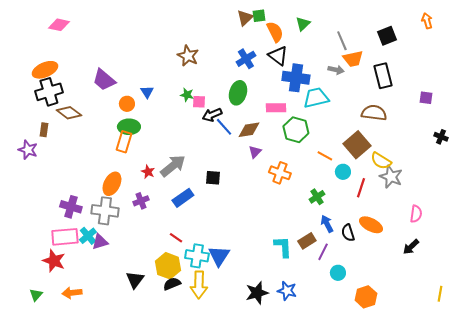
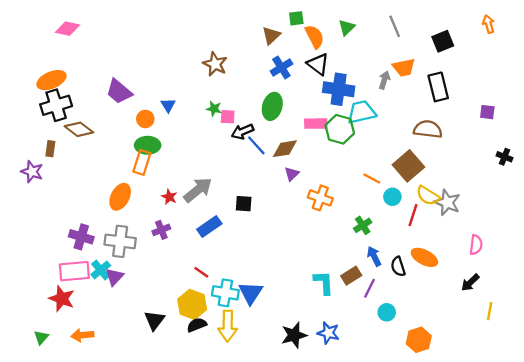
brown triangle: (245, 18) -> (271, 35), moved
gray line: (342, 41) -> (395, 26), moved
gray arrow: (336, 70) -> (384, 80), turned -84
green hexagon: (296, 130) -> (340, 129), moved
yellow semicircle: (381, 161) -> (428, 196), moved
orange ellipse: (112, 184) -> (120, 197), moved
purple triangle: (100, 242) -> (114, 277), turned -30
yellow line: (440, 294) -> (490, 311), moved

